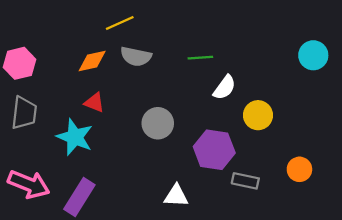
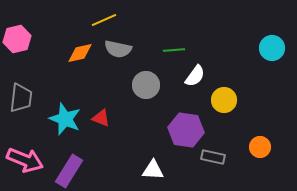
pink hexagon: (19, 63) -> (17, 39), moved
red triangle: (94, 103) -> (101, 118), moved
gray circle: (158, 123) -> (146, 85), moved

